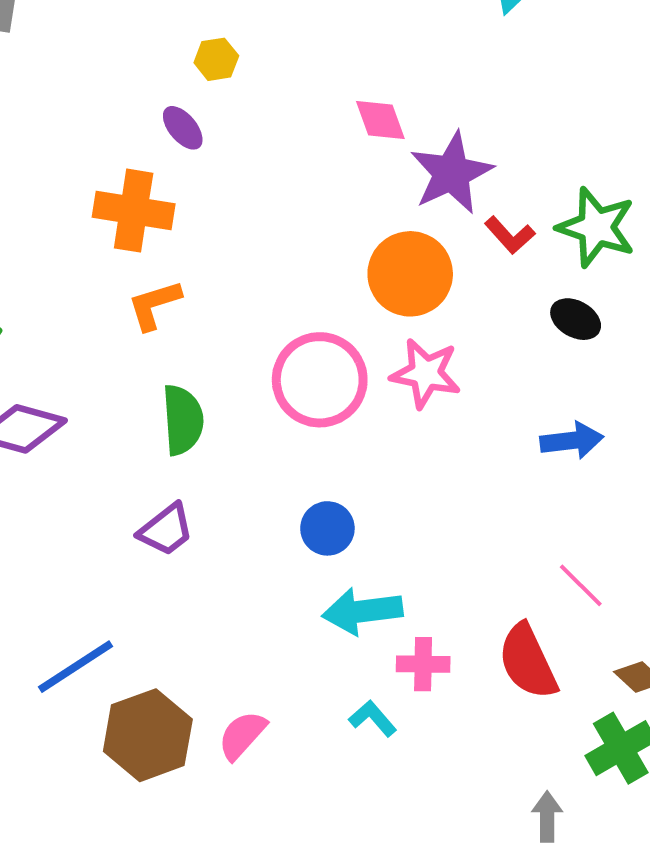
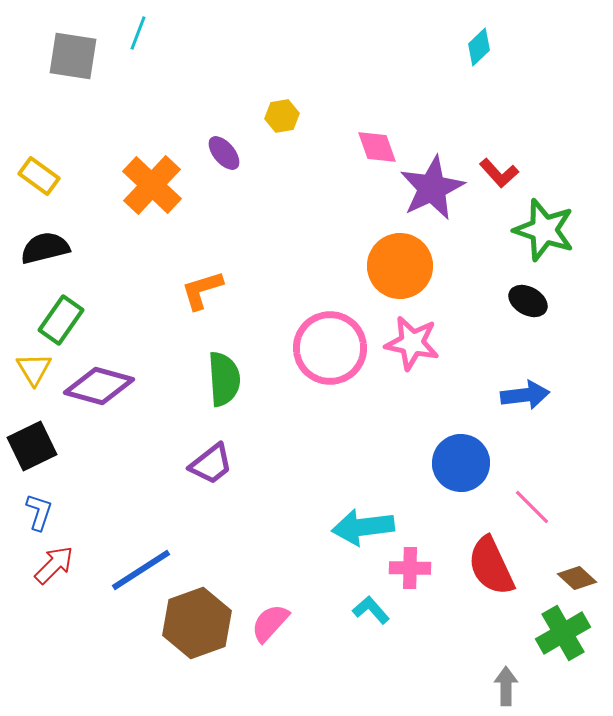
yellow hexagon: (216, 59) -> (282, 116), moved
orange cross: (134, 211) -> (152, 185), moved, turned 34
red L-shape: (510, 235) -> (499, 173), moved
blue circle: (327, 528) -> (461, 463), moved, size x1.4

